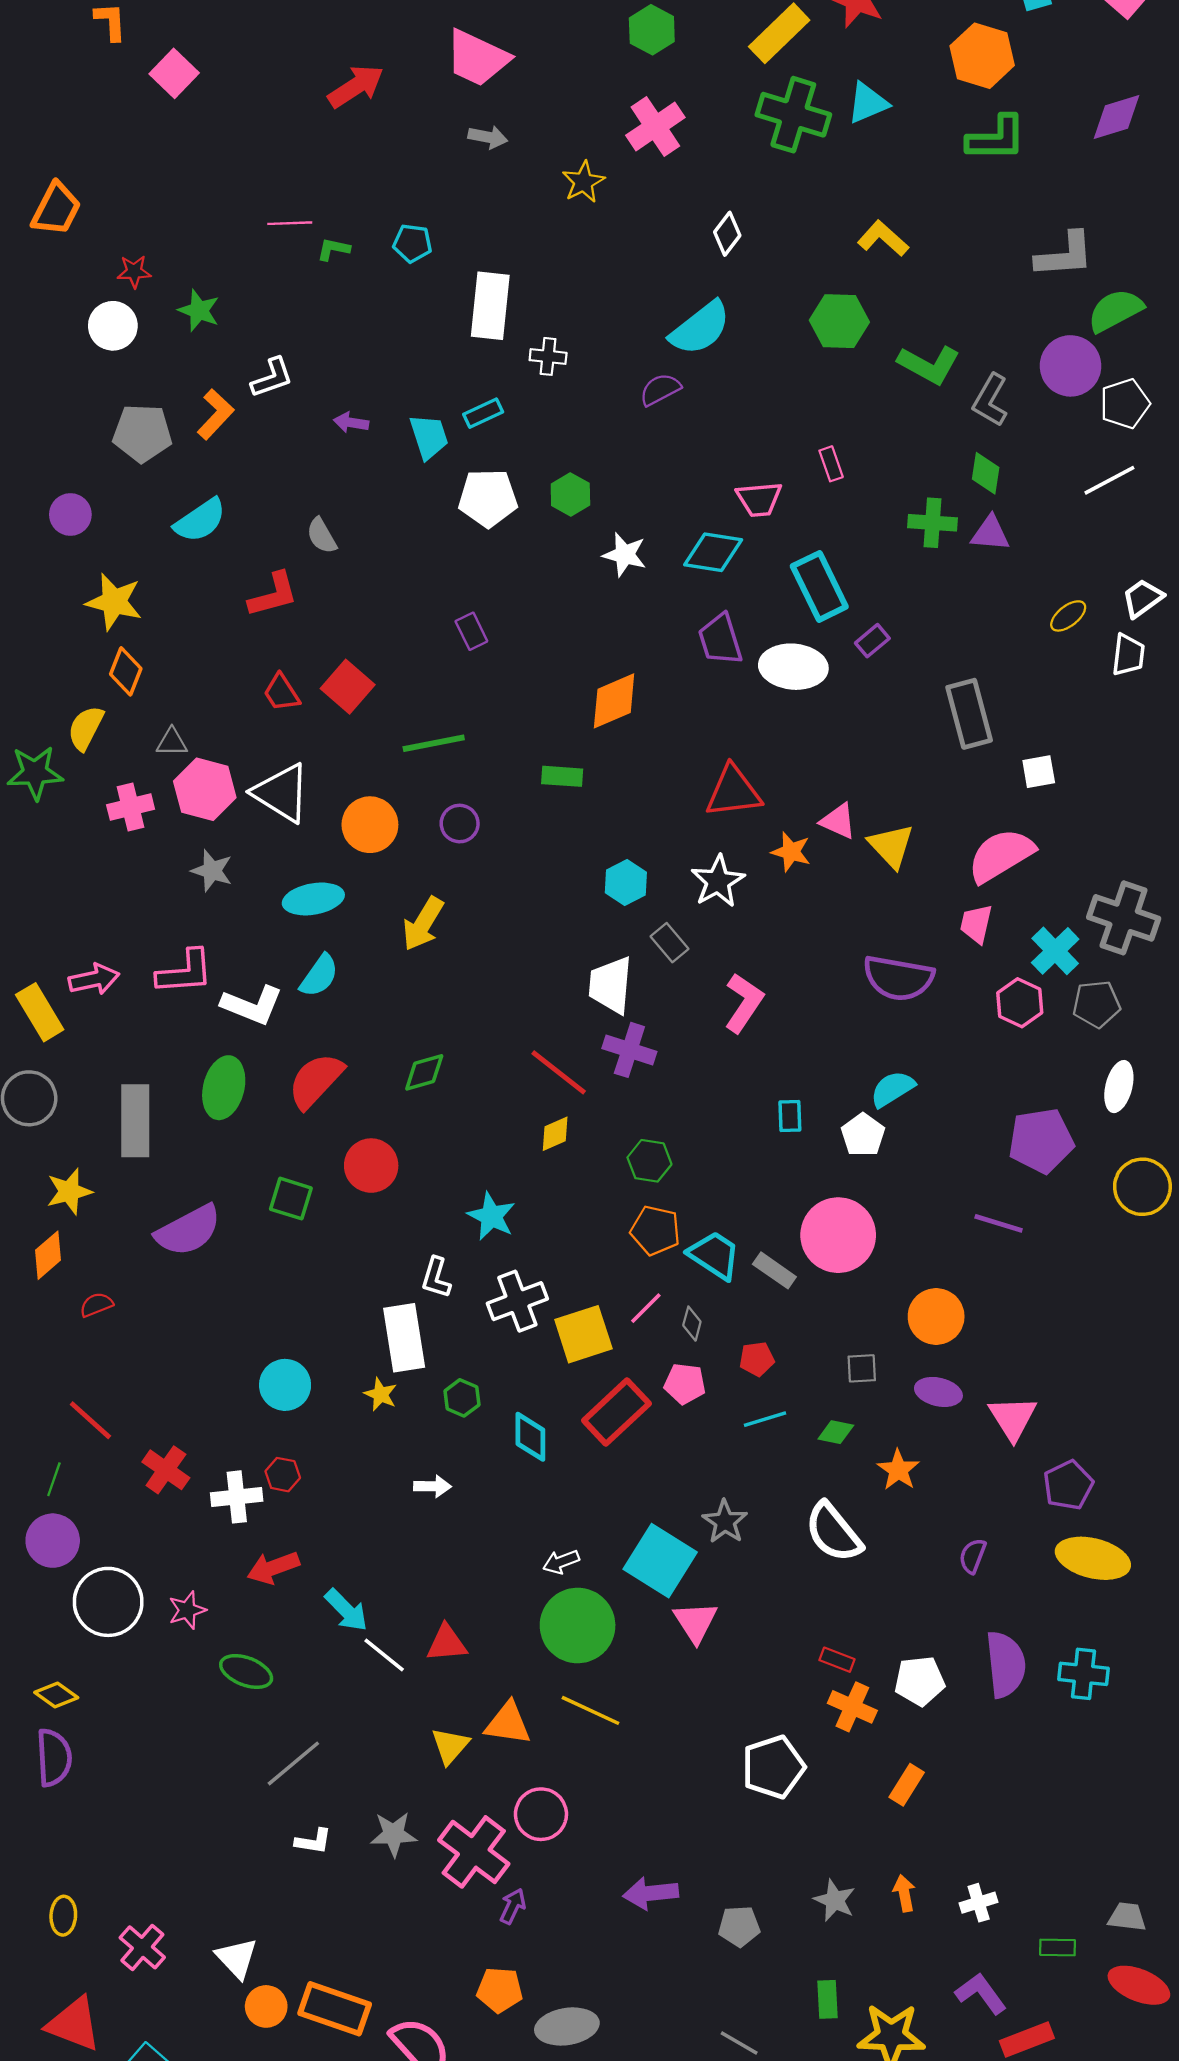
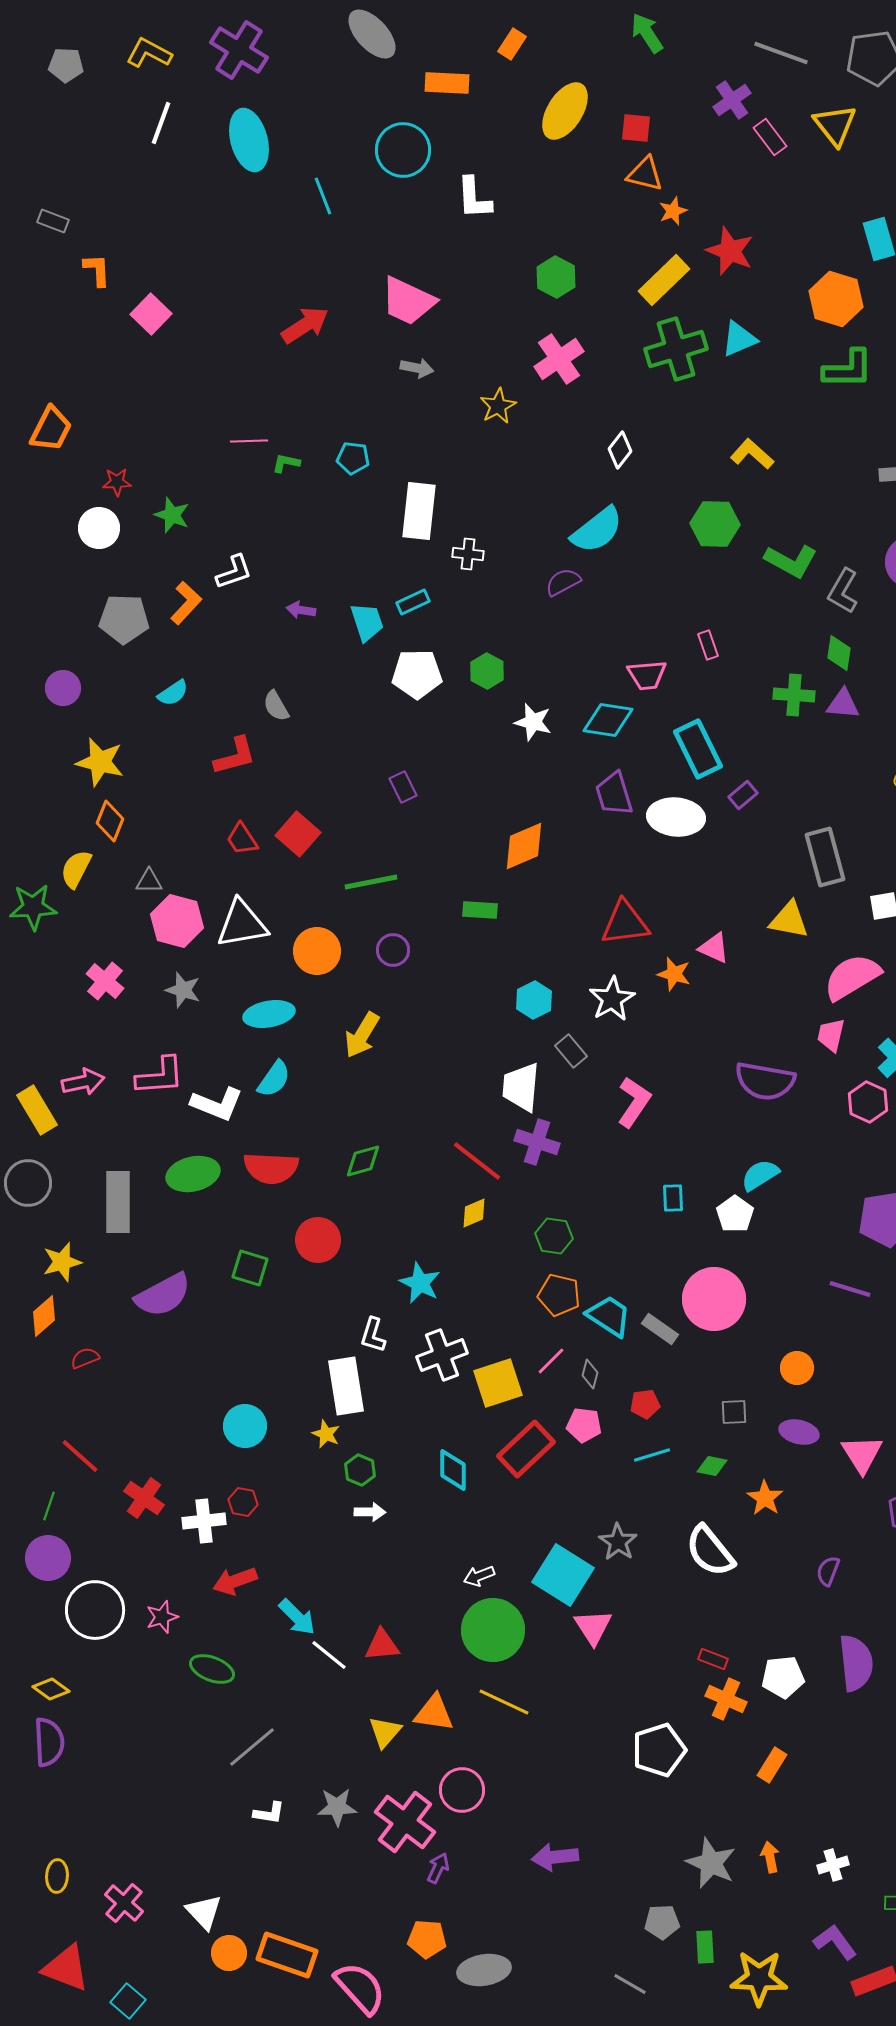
green cross: (793, 115) -> (676, 349), turned -34
cyan semicircle: (200, 520) -> (173, 693), size x0.7
white triangle: (281, 793) -> (242, 924), turned -42
pink cross: (131, 807) -> (105, 981), moved, turned -36
yellow triangle: (891, 846) -> (789, 920), moved, turned -36
red semicircle: (316, 1081) -> (271, 1168), turned -130
green ellipse: (224, 1088) -> (193, 1174), turned 63
orange circle: (936, 1316) -> (797, 1368), size x0.7
green hexagon: (462, 1398) -> (360, 1470), moved
gray star: (835, 1900) -> (711, 1863), size x1.4
gray pentagon: (739, 1926) -> (662, 1922), moved

